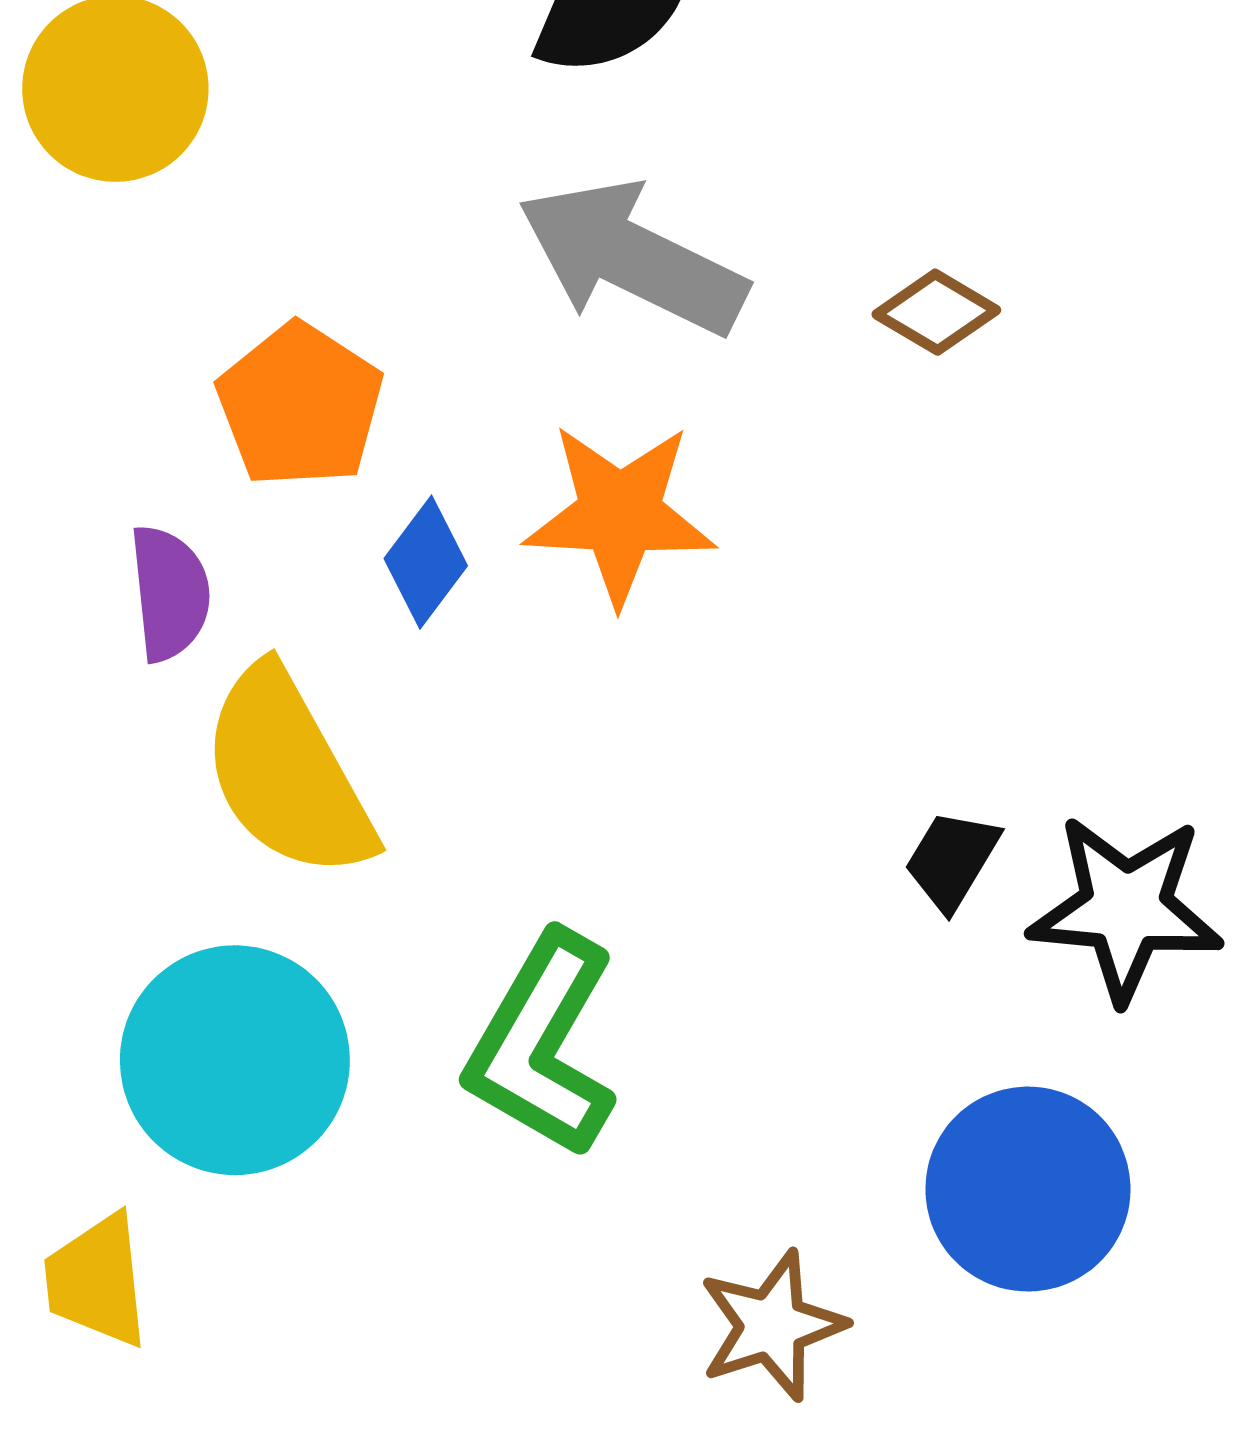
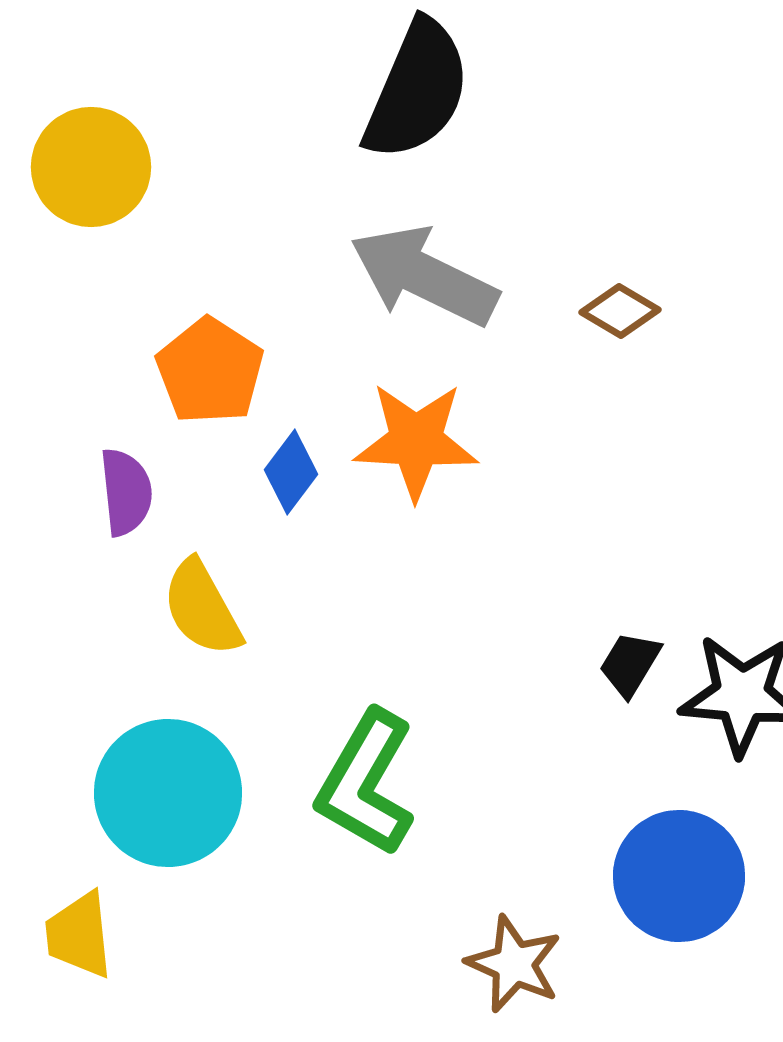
yellow semicircle: (288, 773) -> (202, 608), size x0.7
brown star: (772, 1326) -> (514, 964), turned -30

